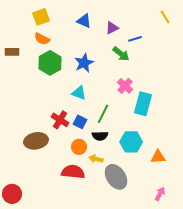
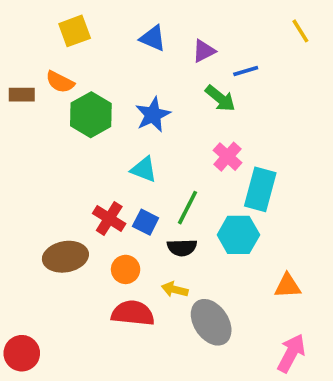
orange semicircle: (42, 39) -> (60, 82), moved
cyan hexagon: (131, 142) -> (238, 235), moved
orange circle: (79, 147) -> (126, 269), moved
pink arrow: (160, 194) -> (291, 353), size x1.5

